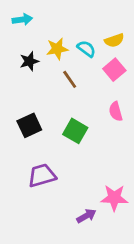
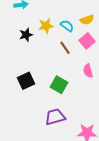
brown line: (70, 79) -> (65, 48), moved
purple trapezoid: (42, 175) -> (55, 117), moved

